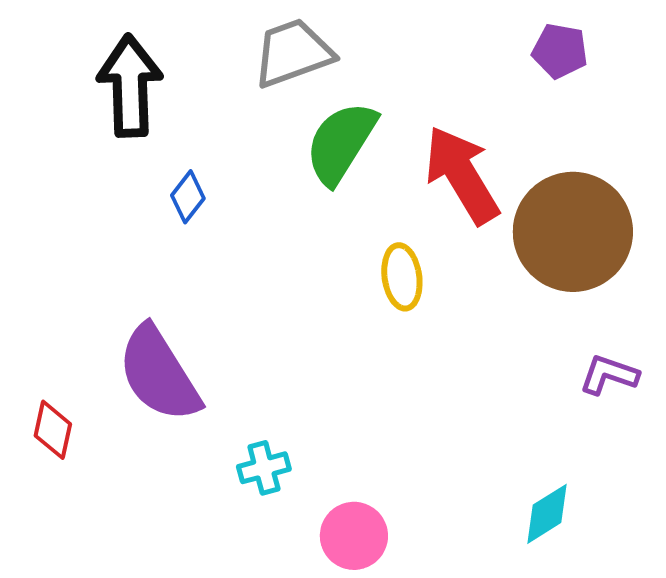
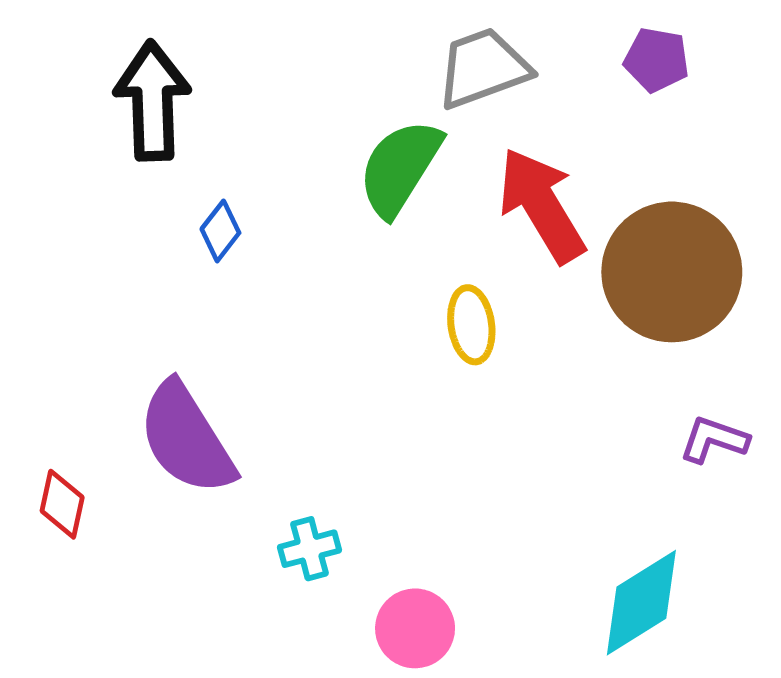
gray trapezoid: (293, 53) -> (483, 68), moved
cyan diamond: (547, 514) -> (641, 603), size x1.5

